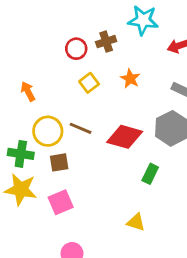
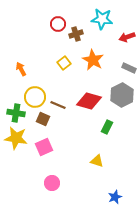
red circle: (76, 49) -> (58, 24), moved
orange star: (130, 79) -> (93, 60), size x1.5
brown line: (80, 128) -> (58, 105), moved
brown square: (59, 162) -> (43, 119), turned 32

